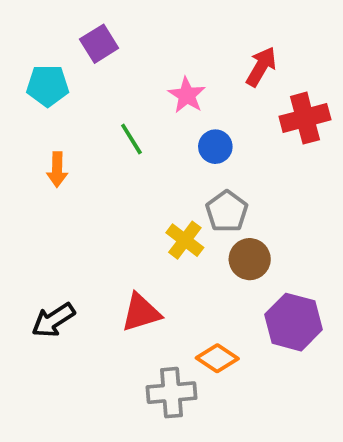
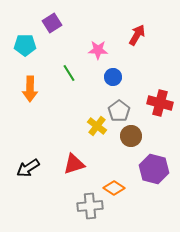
pink star: (187, 95) -> (98, 50), turned -30
red cross: (305, 118) -> (160, 103), moved, turned 30
orange arrow: (57, 170) -> (30, 89), size x1.4

